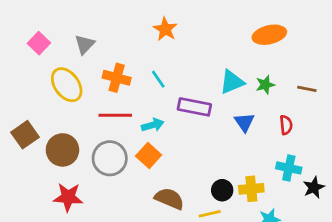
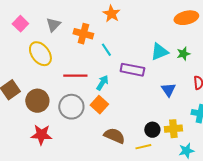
orange cross: (117, 78) -> (83, 34), moved
blue triangle: (244, 122) -> (168, 90), moved
cyan arrow: (153, 125) -> (102, 83), turned -42

